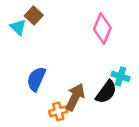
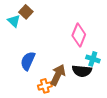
pink diamond: (102, 28) -> (79, 35), moved
black semicircle: (106, 92) -> (82, 71), turned 60

